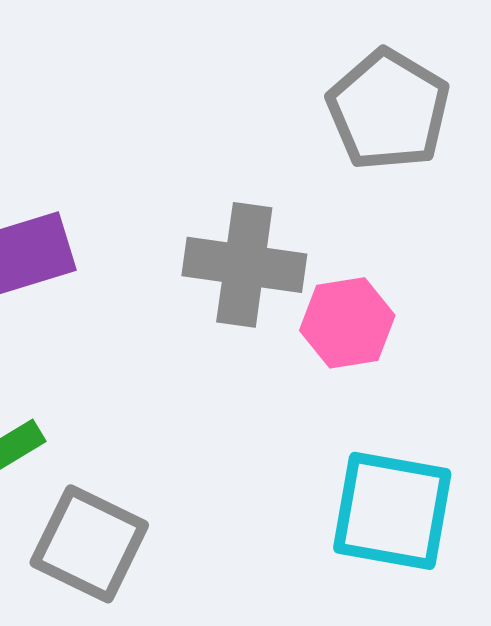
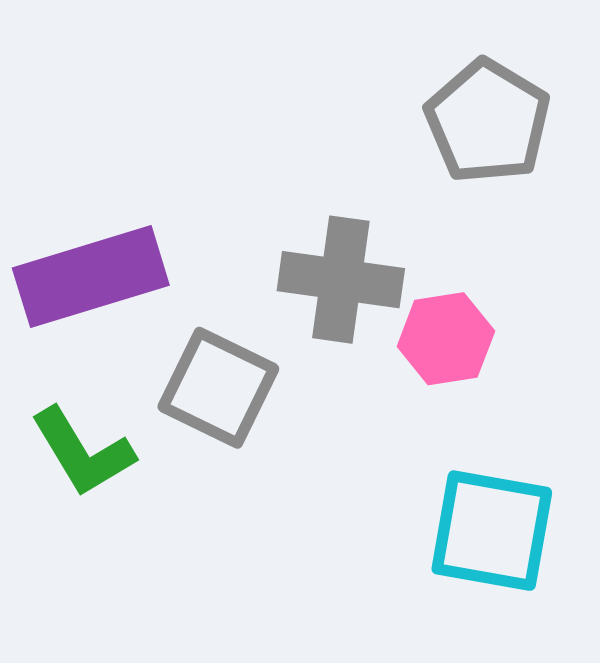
gray square: (89, 544) -> (218, 388), moved

